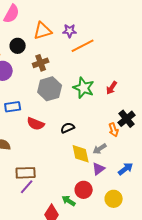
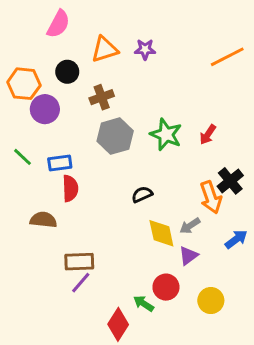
orange line: (83, 46) -> (227, 57), moved
red semicircle: (36, 124) -> (70, 188), moved, turned -114
orange arrow: (114, 130) -> (211, 197), size x1.5
blue arrow: (126, 169) -> (236, 239), moved

